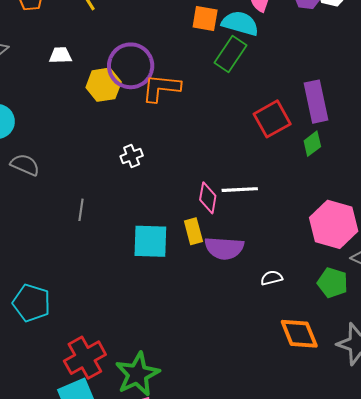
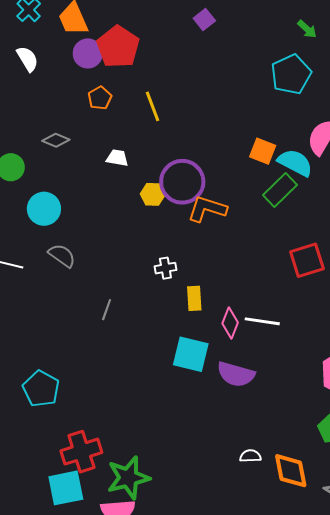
yellow hexagon: (104, 85) -> (153, 194), size x0.7
yellow rectangle: (193, 231) -> (194, 298), moved
cyan square: (150, 241) -> (191, 354), moved
white semicircle: (272, 278) -> (250, 456), moved

